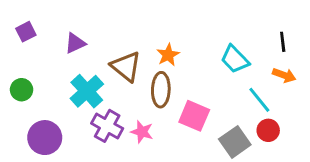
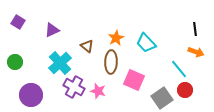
purple square: (26, 32) -> (18, 22), turned -32
cyan trapezoid: (235, 59) -> (146, 43), moved
brown triangle: (126, 66) -> (87, 46), size x0.6

